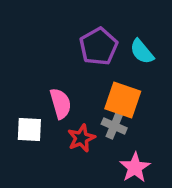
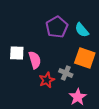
orange square: (123, 100) -> (85, 58), moved
white square: (29, 129) -> (17, 53), moved

